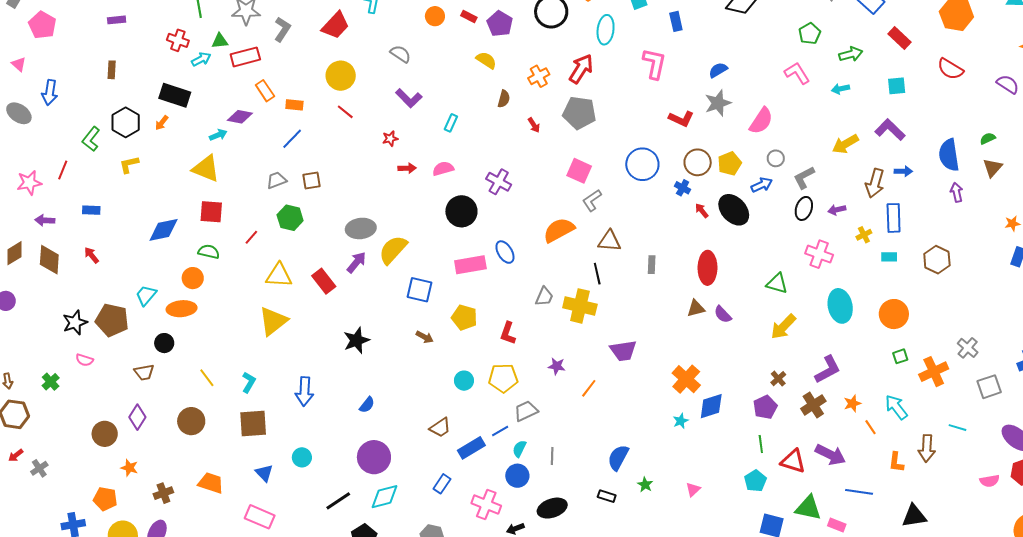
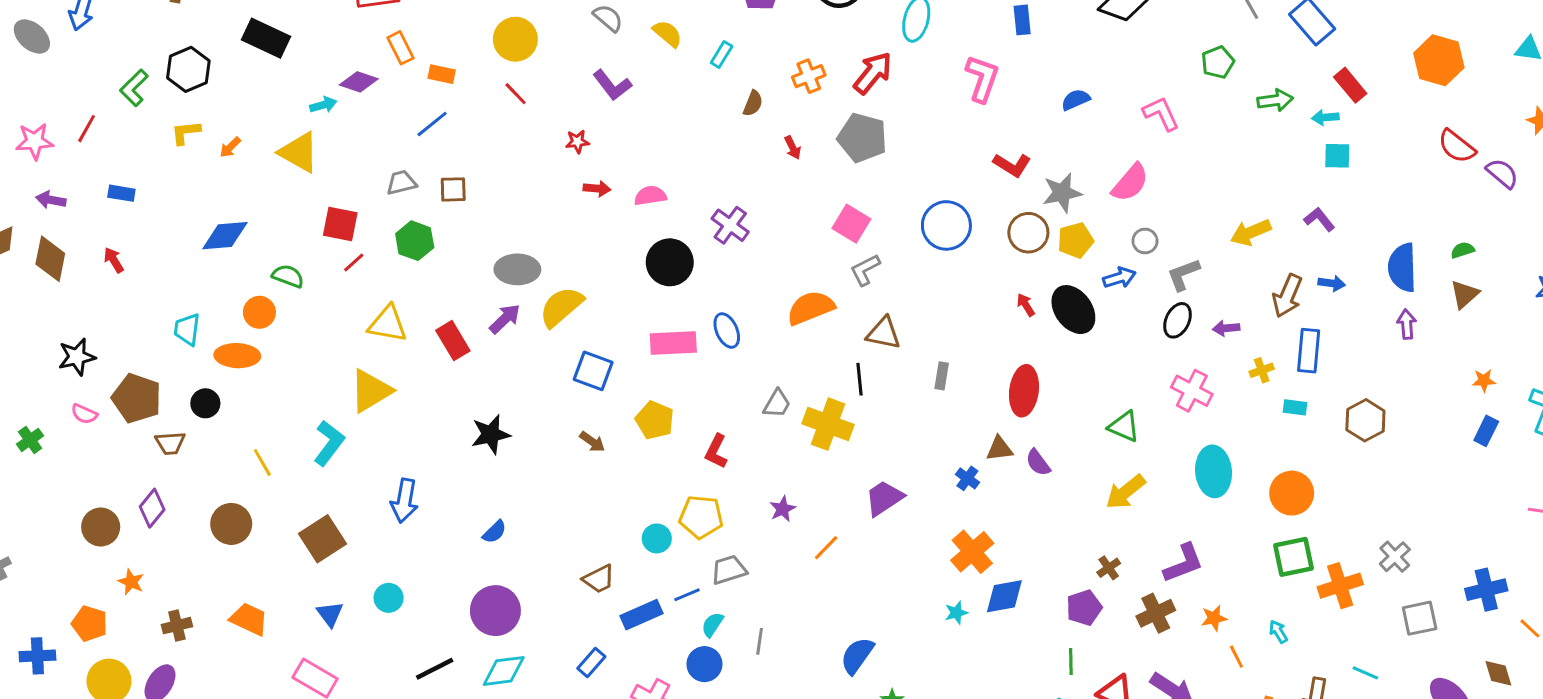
yellow semicircle: (486, 60) -> (667, 34), moved
red semicircle: (950, 69) -> (1457, 146), moved
pink L-shape: (797, 73) -> (1161, 114), moved
cyan arrow: (840, 89) -> (1325, 117), moved
gray star: (718, 103) -> (1062, 193), moved
orange arrow: (162, 123) -> (230, 147), moved
cyan rectangle: (451, 123) -> (722, 54), moved
purple L-shape: (890, 130) -> (1319, 219), size x0.7
blue cross: (683, 188) -> (967, 478), moved
red square: (211, 212) -> (340, 224), moved
cyan trapezoid: (146, 295) -> (187, 329), turned -40
brown pentagon: (112, 320) -> (137, 398), moved
purple trapezoid: (623, 351) -> (884, 498), turned 148
green square: (900, 356) -> (1293, 557), size x1.8
purple star: (557, 366) -> (783, 509), turned 30
cyan circle: (464, 381) -> (657, 538), moved
cyan L-shape: (249, 382) -> (329, 443), moved, size x1.4
cyan arrow: (896, 407) -> (1278, 632), size x0.6
brown square: (253, 423) -> (323, 539), turned -36

